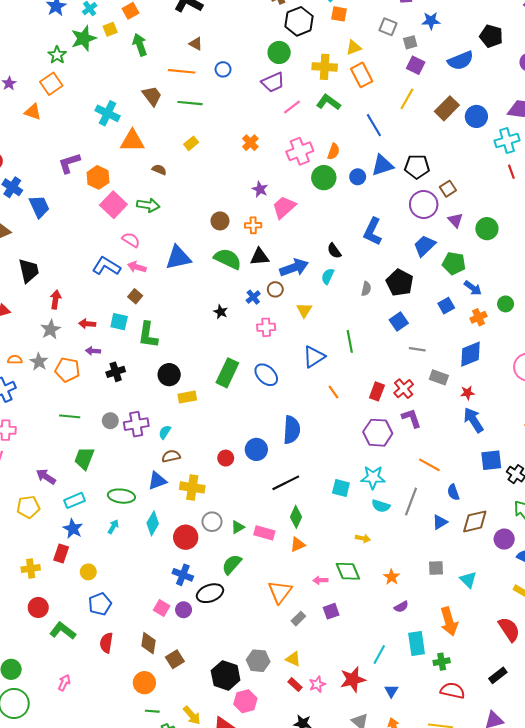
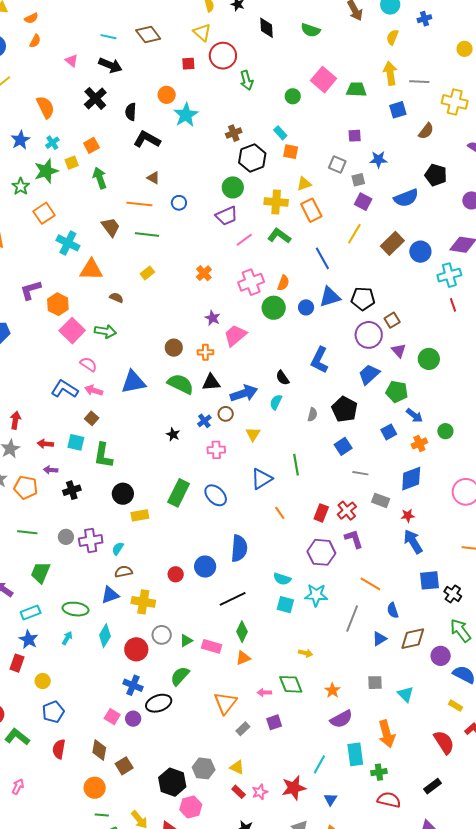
orange square: (51, 84) -> (44, 213), moved
cyan semicircle: (381, 506) -> (282, 579), moved
purple semicircle: (401, 607) -> (341, 719), size x1.6

